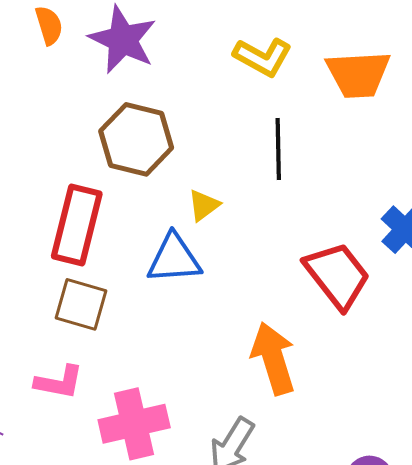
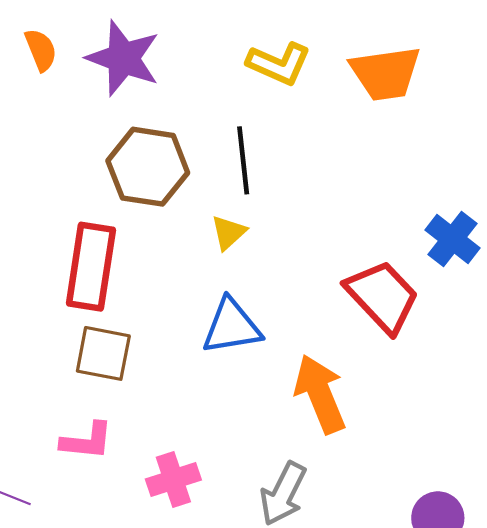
black line: (278, 149) -> (243, 160), moved
blue triangle: (174, 259) -> (232, 327), moved
pink cross: (134, 424) -> (173, 480), size x0.7

